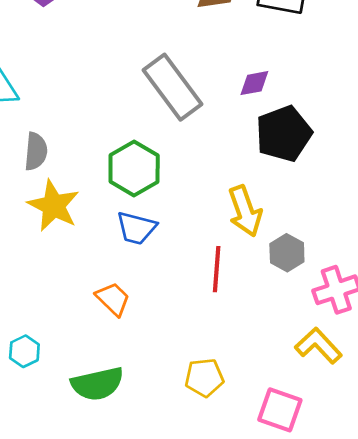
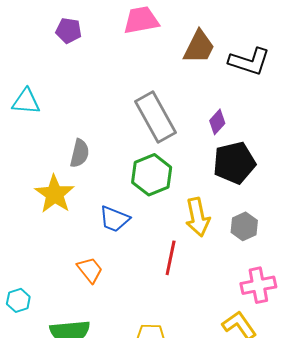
purple diamond: (254, 83) -> (217, 122), turned -45
gray semicircle: (36, 151) -> (80, 153), moved
green hexagon: (134, 169) -> (152, 175), moved
gray hexagon: (287, 253) -> (244, 226), moved

